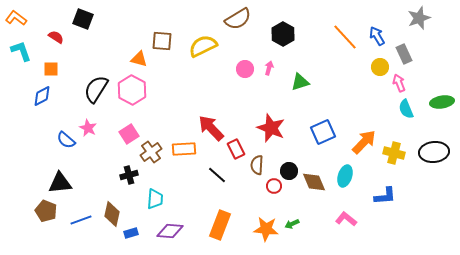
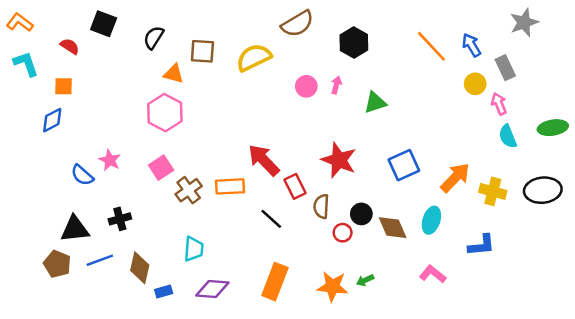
black semicircle: (96, 89) -> (154, 37), moved, size x0.7
black cross: (129, 175) -> (120, 219), moved
blue line: (81, 220) -> (100, 260), moved

